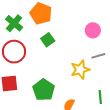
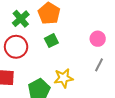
gray line: (98, 56) -> (99, 65), turned -56
yellow star: (80, 70) -> (64, 78), moved

